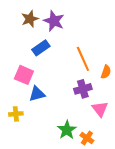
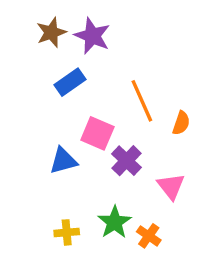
pink square: (24, 75) -> (97, 133), moved
purple cross: (83, 89) -> (126, 161), moved, turned -30
yellow cross: (16, 114) -> (67, 232), moved

